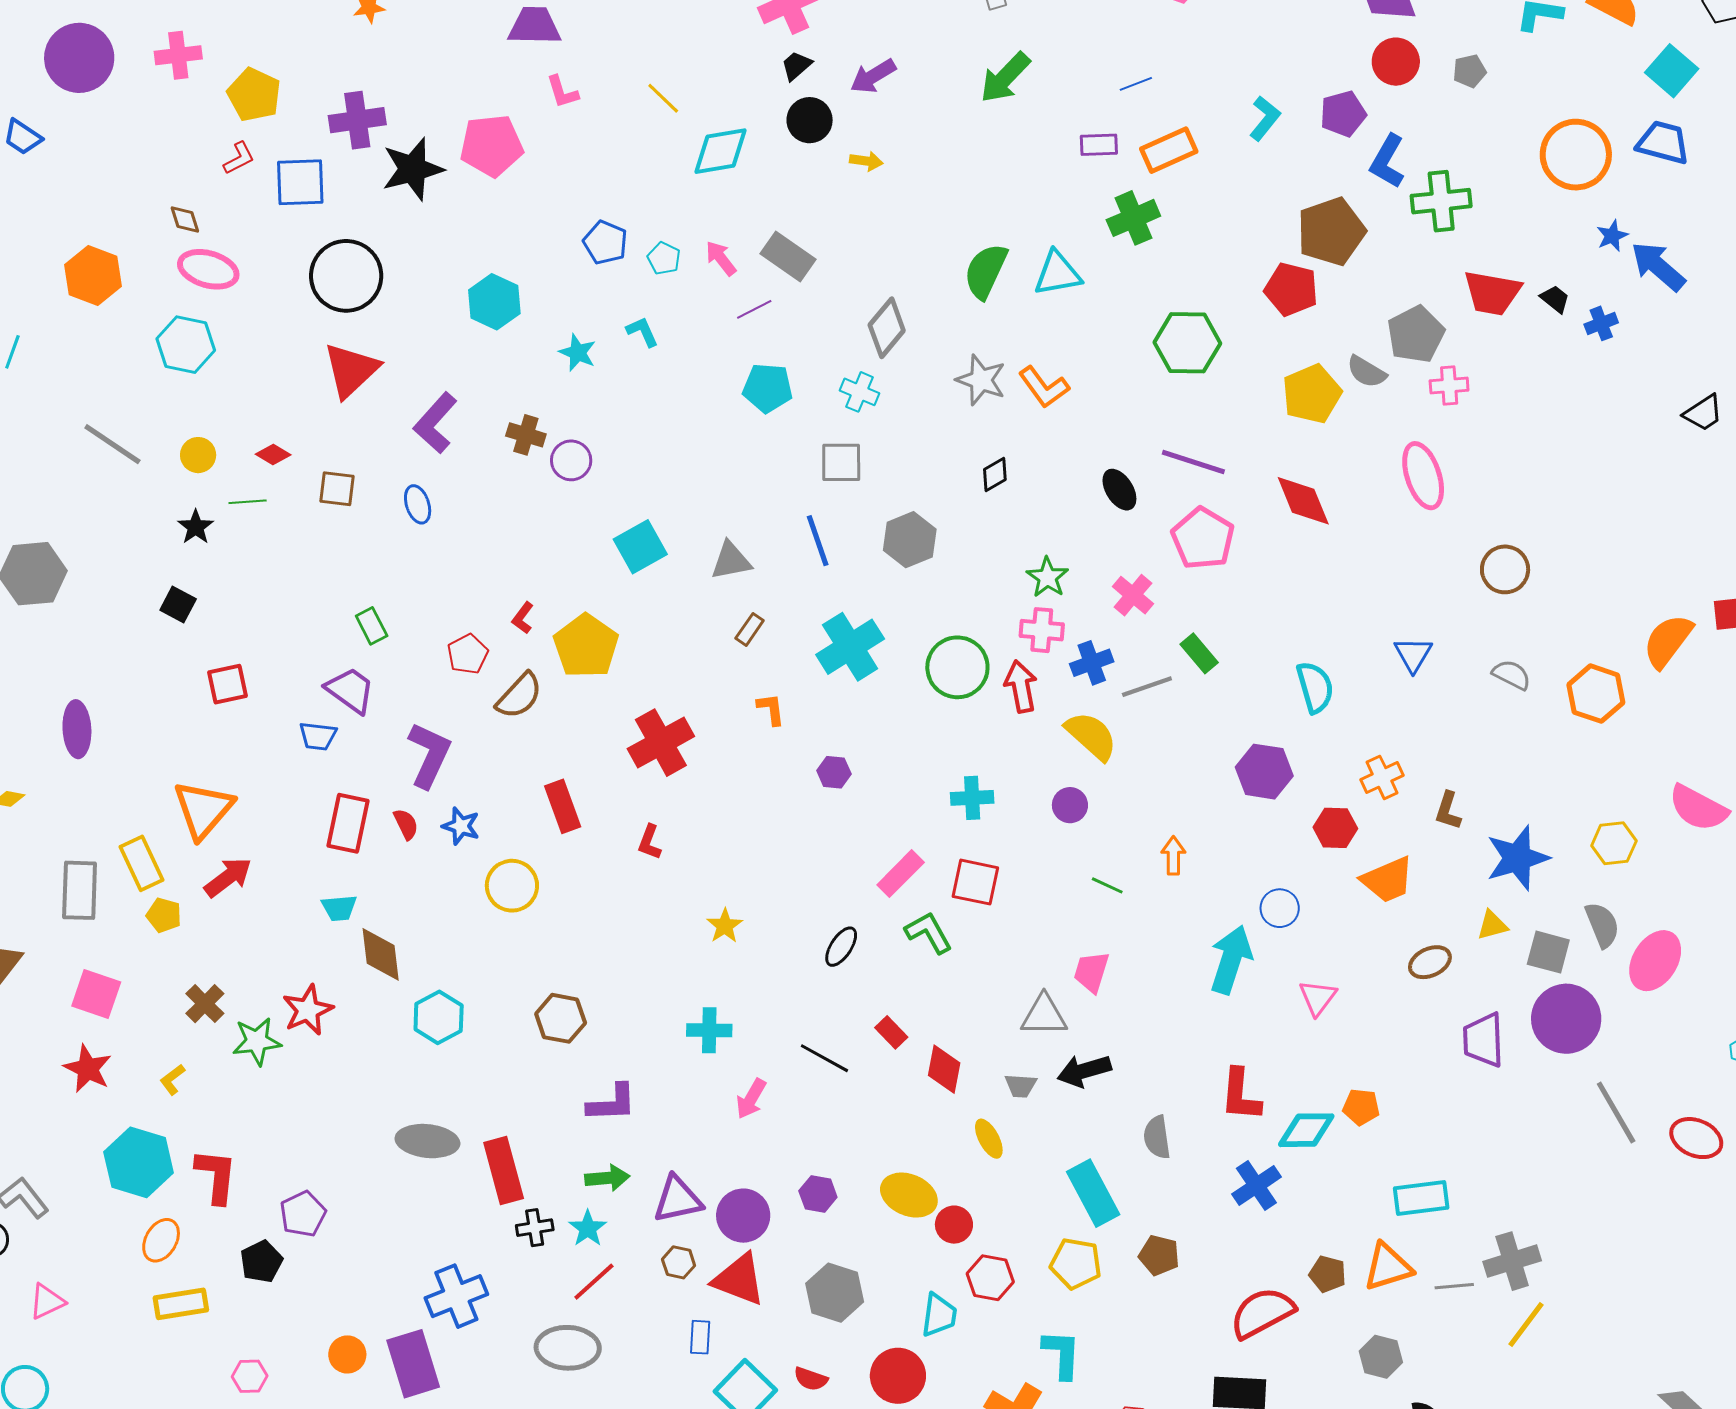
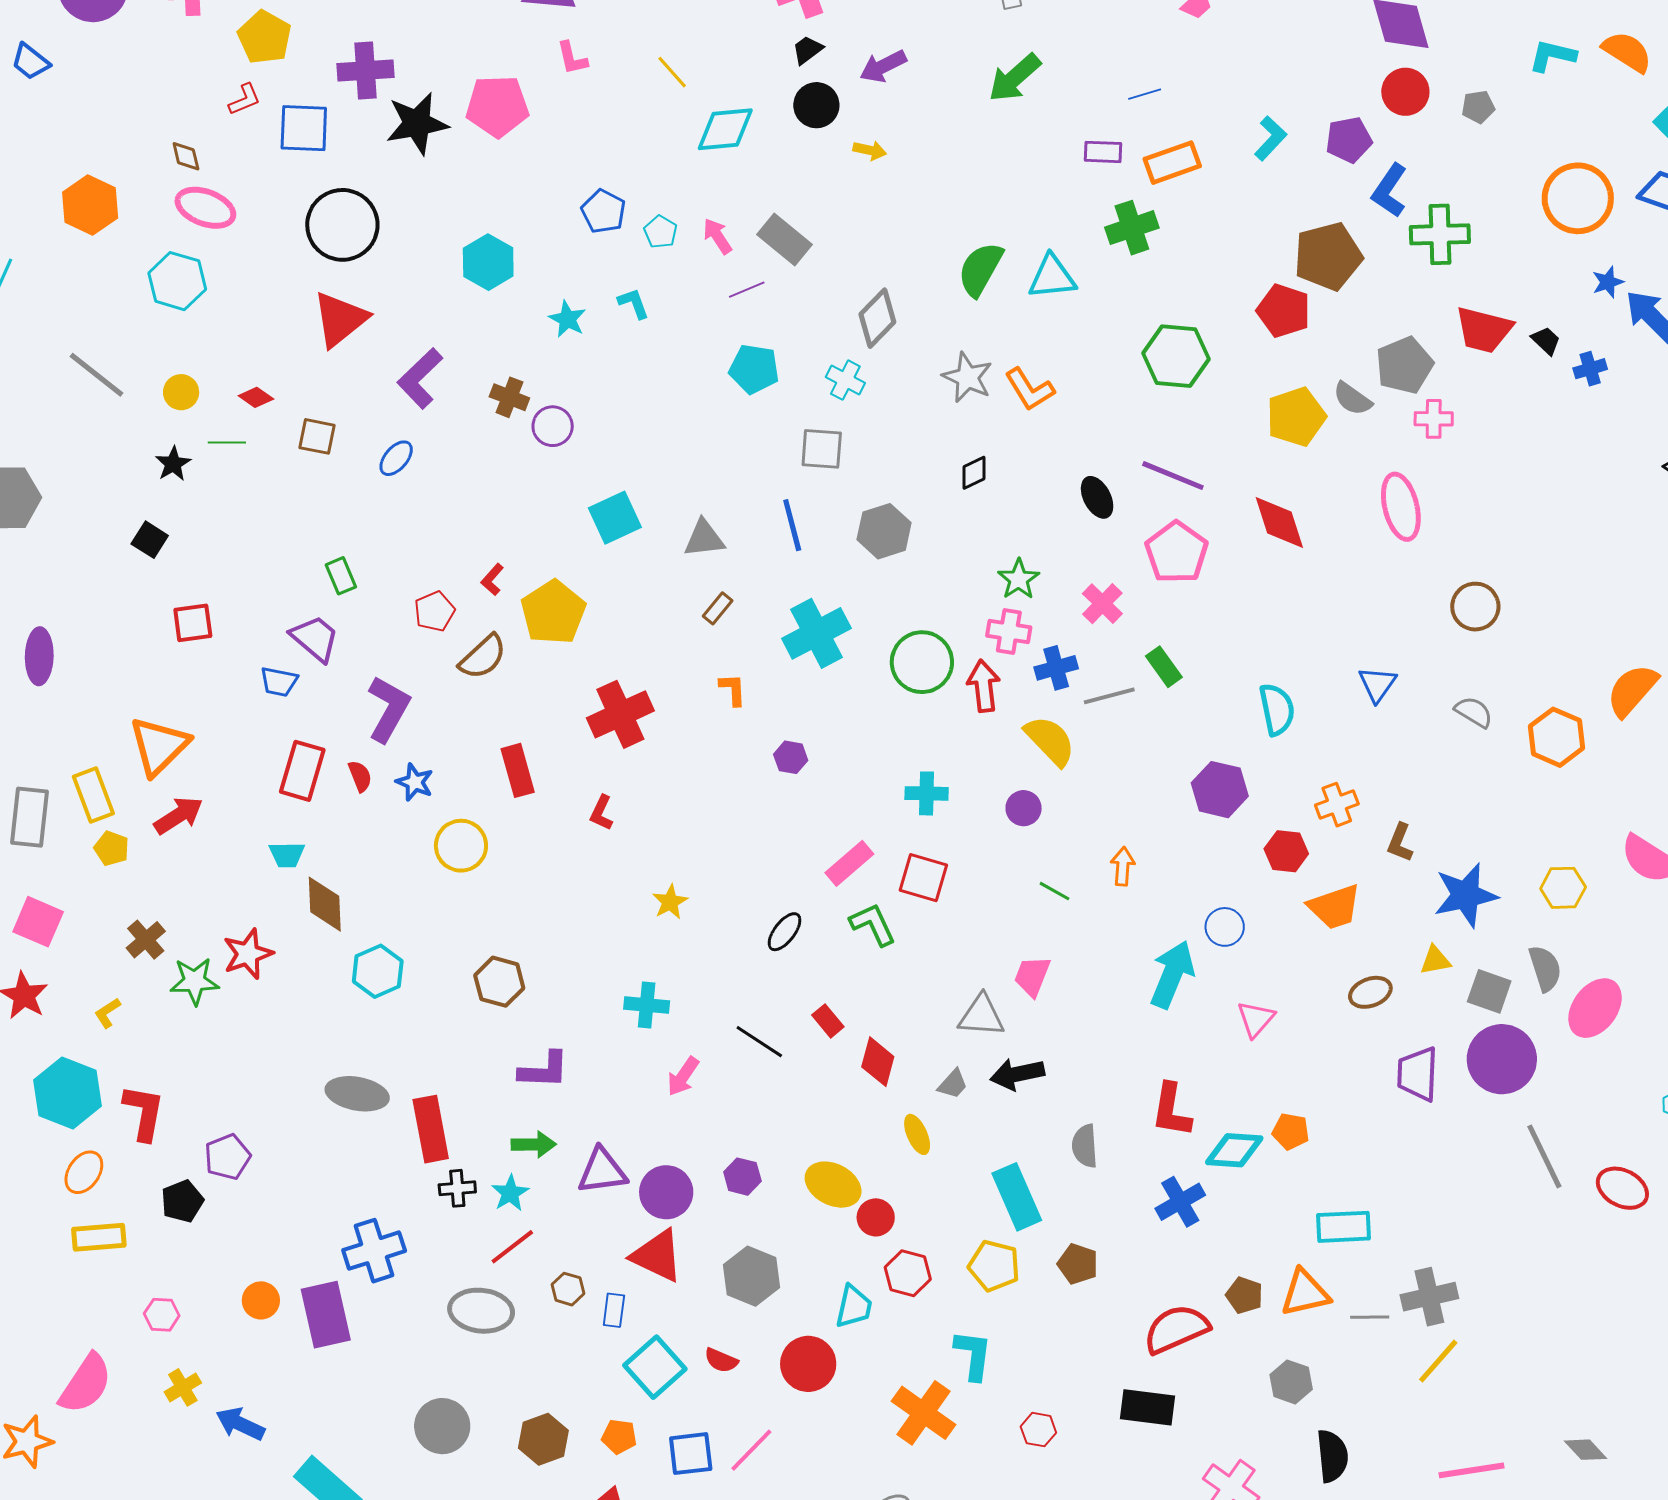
blue ellipse: (418, 504) -> (396, 458), turned 54
gray trapezoid: (1021, 1086) -> (953, 1084), turned -56
brown hexagon: (679, 1262) -> (568, 1289), moved

